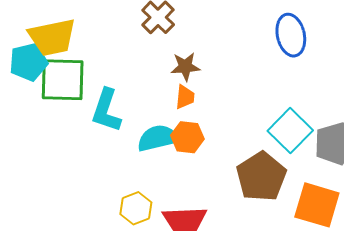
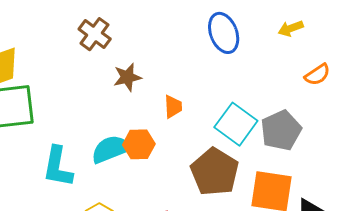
orange trapezoid: (185, 97) -> (173, 107), moved
cyan L-shape: (106, 110) -> (58, 167), moved

